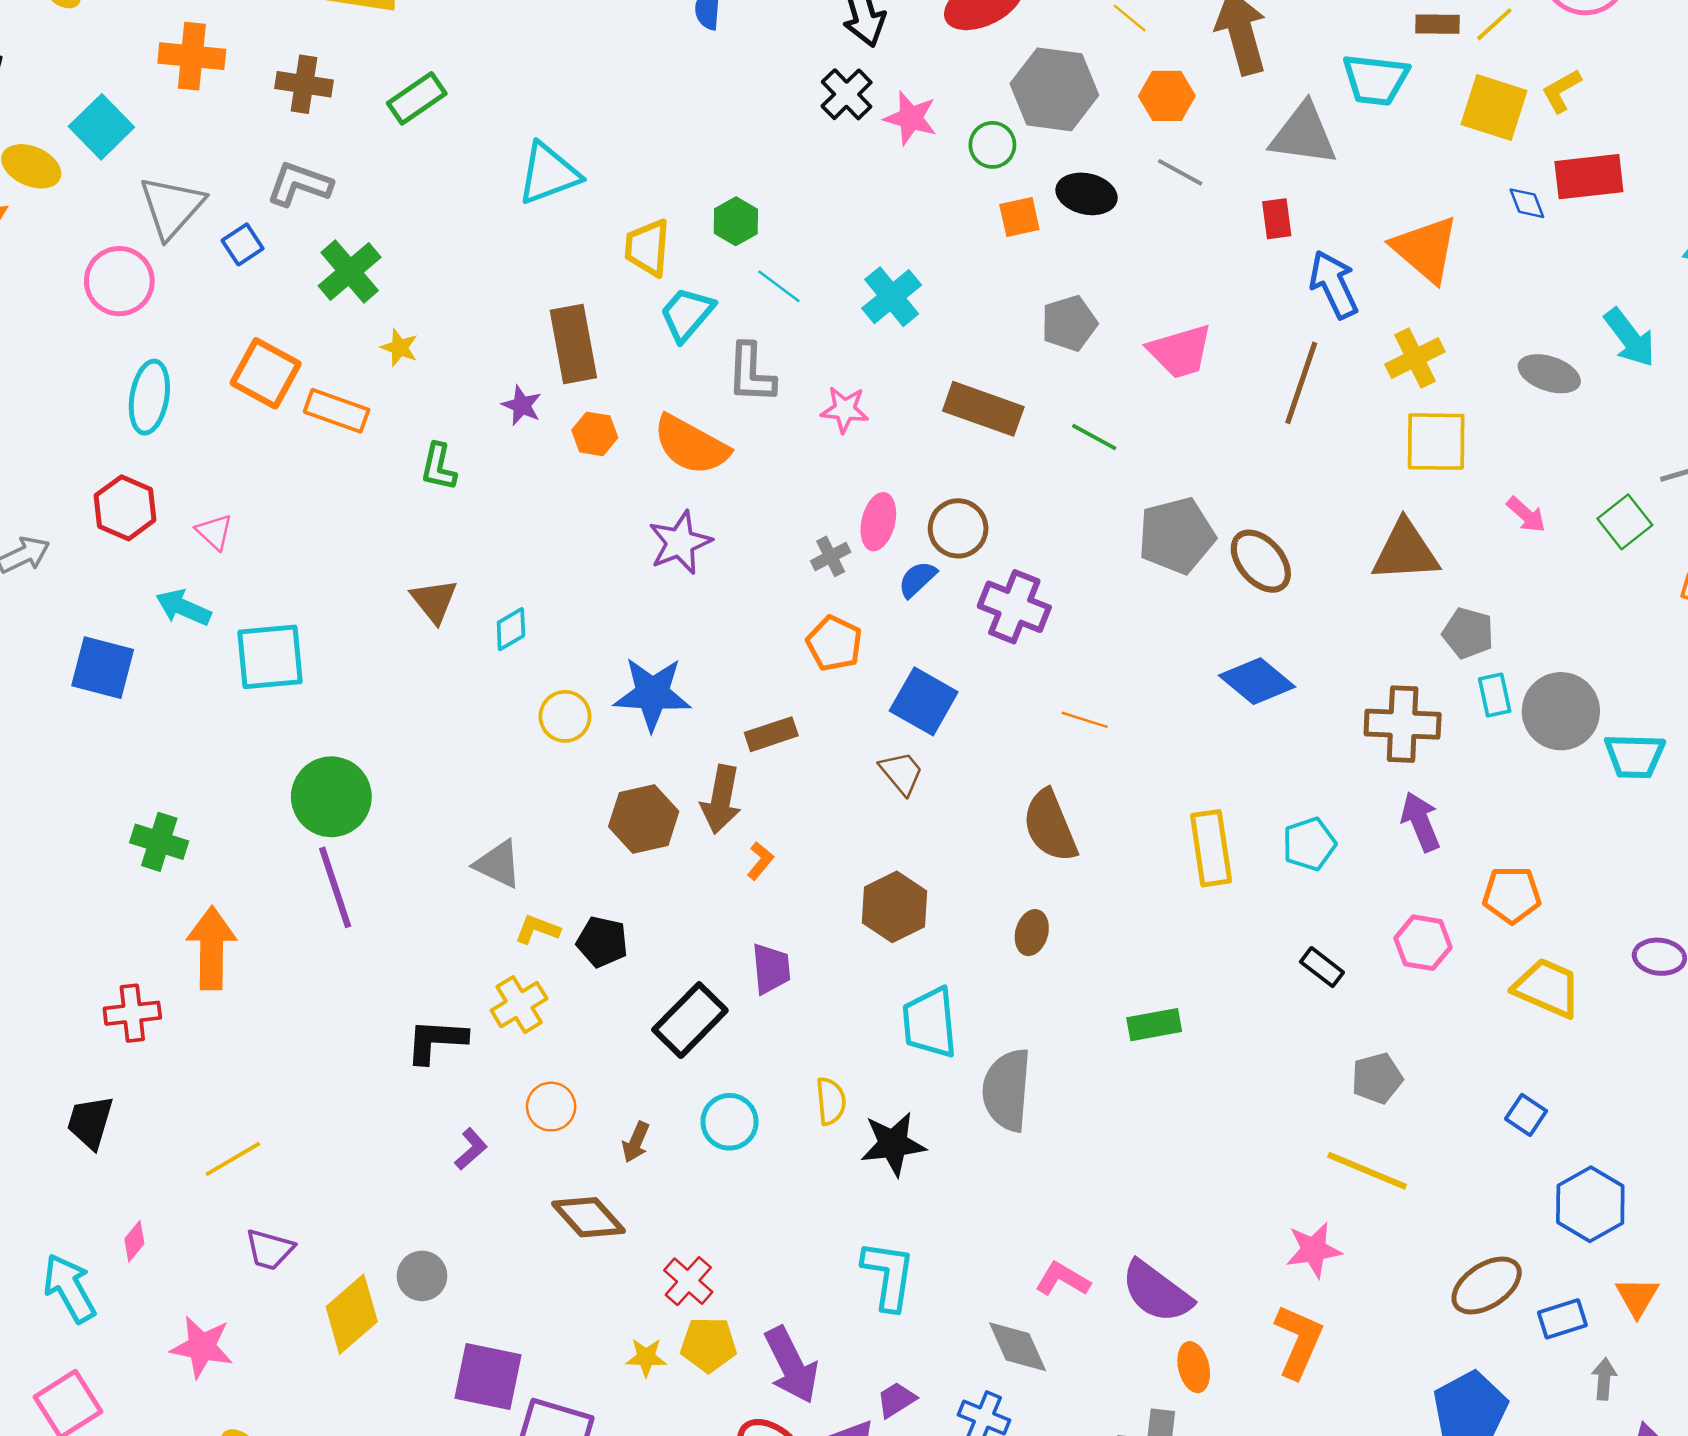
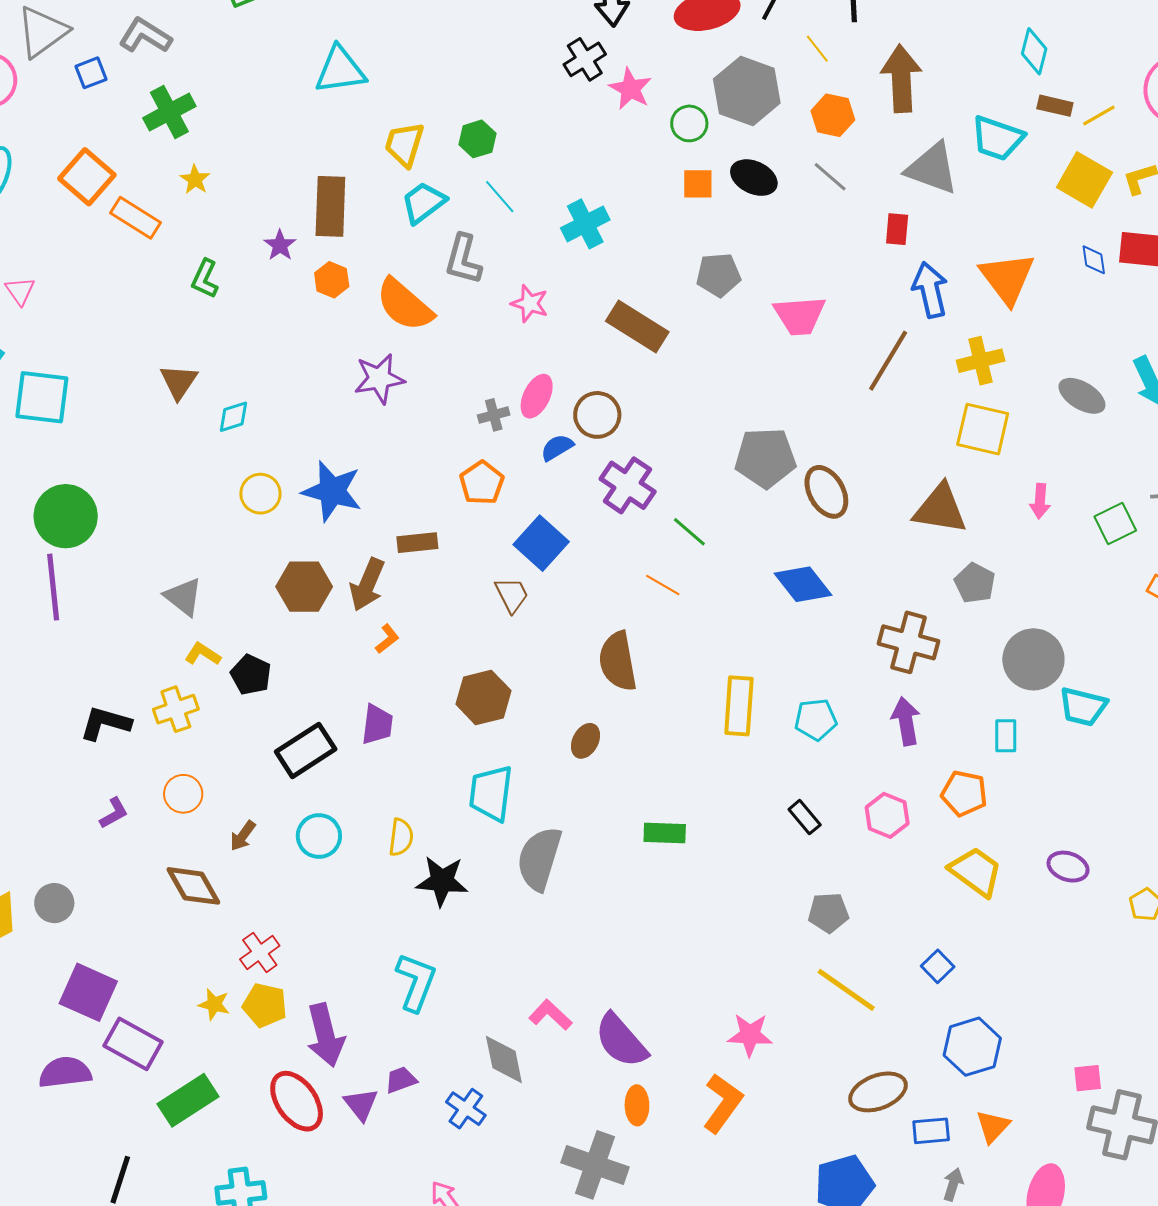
green line: (1094, 437) -> (689, 532), moved
pink arrow: (1526, 515) -> (1040, 501), turned 40
cyan rectangle: (1495, 695) -> (1006, 736), moved
yellow line: (1367, 1171) -> (846, 990), moved

